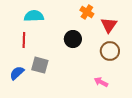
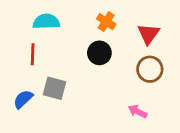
orange cross: (87, 12) -> (106, 22), moved

